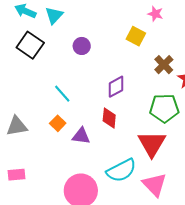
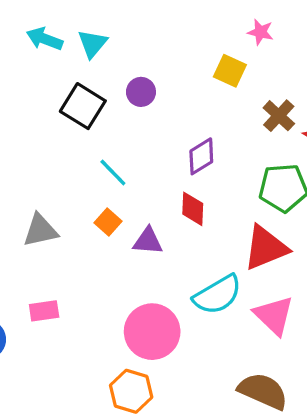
black square: (30, 45) -> (83, 106), moved
red triangle: (152, 144) -> (266, 248), turned 40

